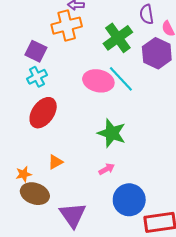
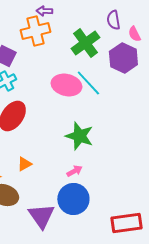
blue circle: (129, 200) -> (73, 199), moved

